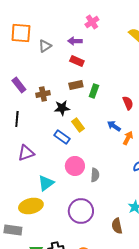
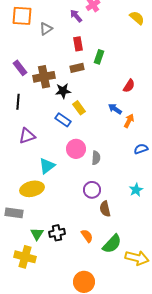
purple arrow: (75, 41) -> (76, 16), moved, turned 48
red rectangle: (77, 61) -> (78, 44), turned 56
green rectangle: (94, 91) -> (99, 57), moved
brown cross: (43, 94) -> (44, 77), size x1.5
red semicircle: (128, 103) -> (129, 86), turned 56
purple circle: (81, 211) -> (92, 190), moved, size x0.7
brown semicircle: (117, 226) -> (105, 209), moved

